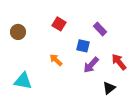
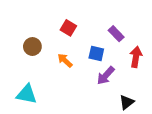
brown circle: (18, 32) -> (32, 46), moved
orange arrow: (56, 60) -> (65, 60), moved
red arrow: (119, 62) -> (136, 57), moved, turned 48

